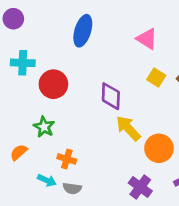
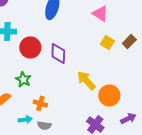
purple diamond: (111, 96) -> (58, 53), moved
cyan arrow: (47, 180) -> (25, 119), turned -32

